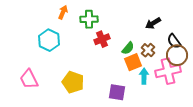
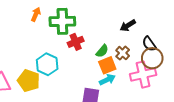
green cross: (89, 19) -> (62, 21), size x1.4
cyan hexagon: (49, 40) -> (47, 64), moved
cyan arrow: (144, 76) -> (107, 80), moved, turned 63
yellow pentagon: (73, 82) -> (29, 81), moved

